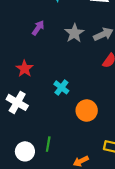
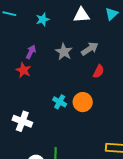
red star: (24, 69) -> (23, 70), moved
orange circle: (87, 111) -> (83, 102), moved

